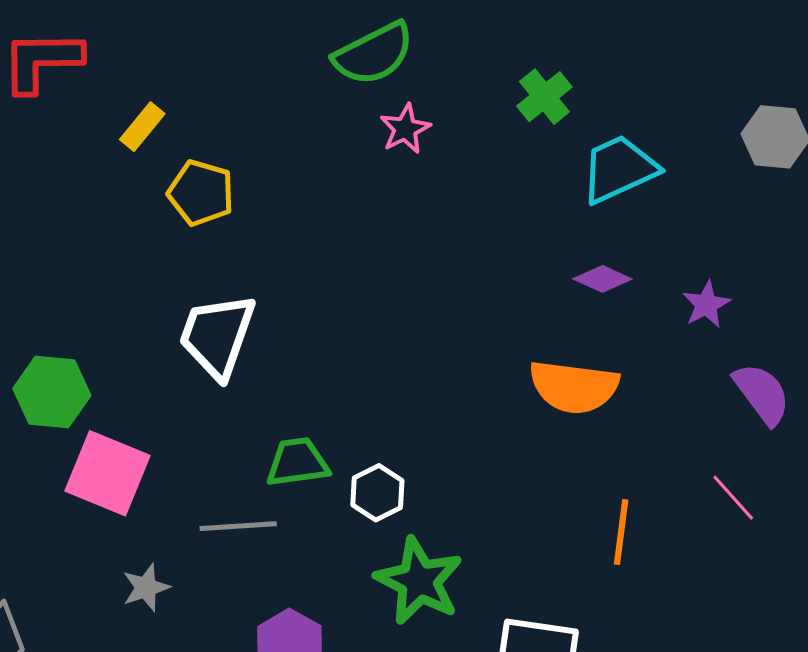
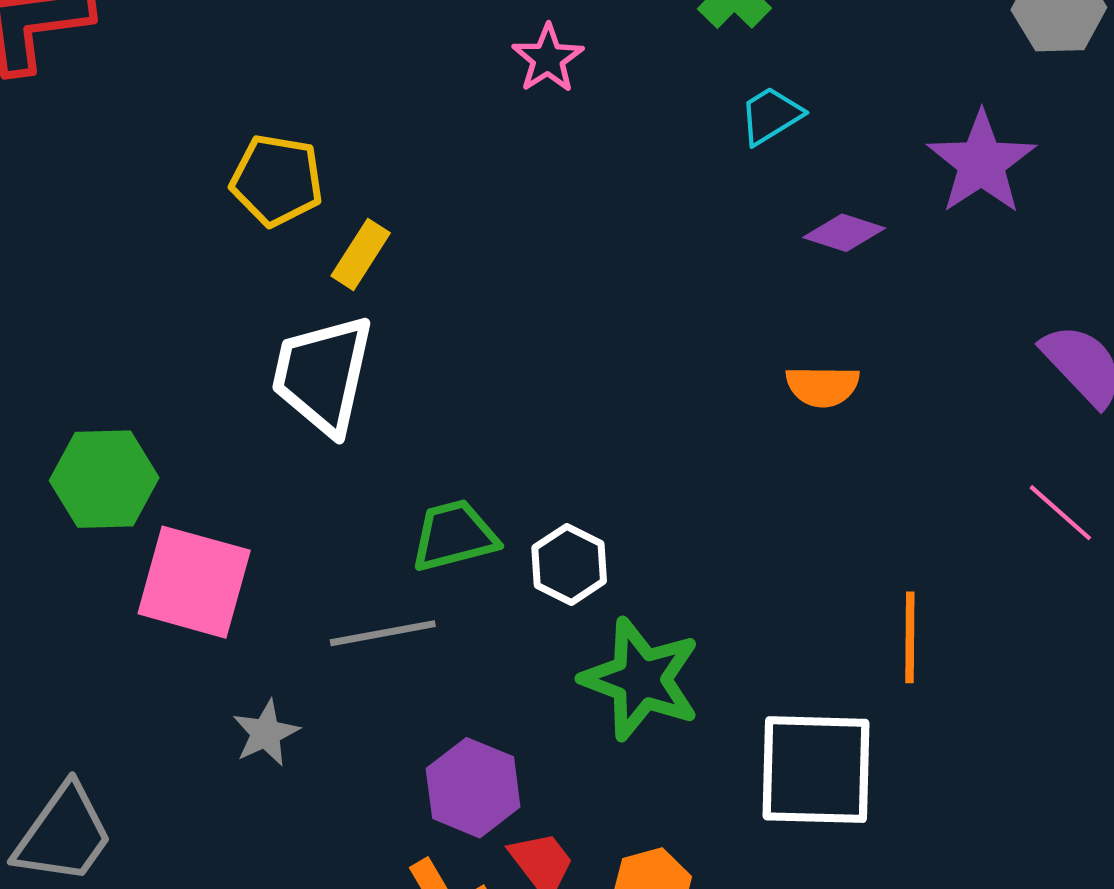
yellow rectangle: (142, 127) -> (361, 254), moved
cyan trapezoid: (619, 169) -> (771, 116), moved, size x0.6
purple star: (706, 304) -> (981, 163), moved, size x1.6
orange semicircle: (574, 387) -> (823, 386), size x0.6
orange line: (621, 532) -> (910, 637), moved

